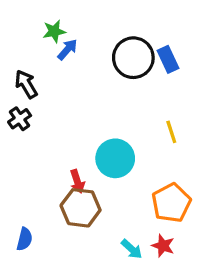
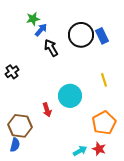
black arrow: (26, 84) -> (51, 48), moved
brown hexagon: (81, 208) -> (20, 126), moved
cyan arrow: (132, 249) -> (80, 151), turned -72

